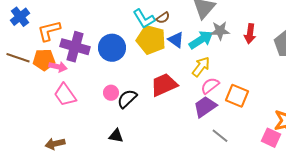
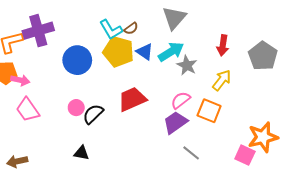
gray star: (220, 31) -> (187, 65), moved, turned 30
purple cross: (75, 47) -> (38, 31), moved, turned -32
yellow arrow: (201, 67) -> (222, 80), moved

